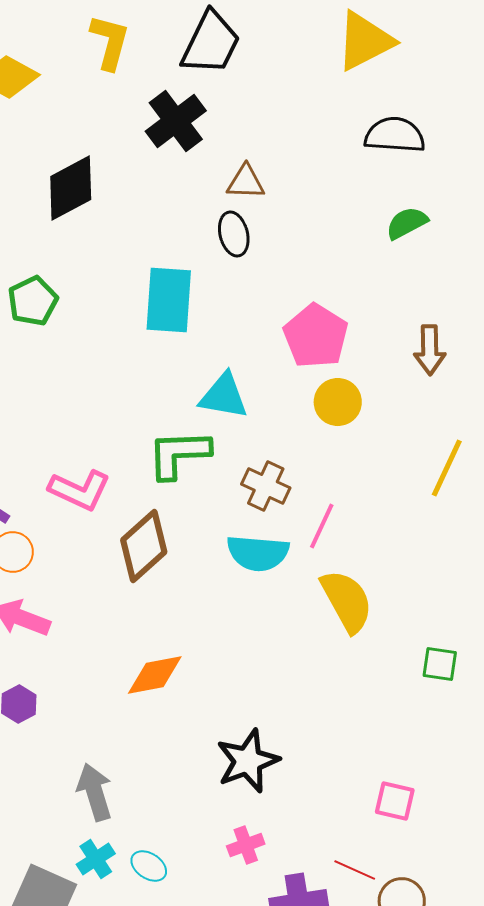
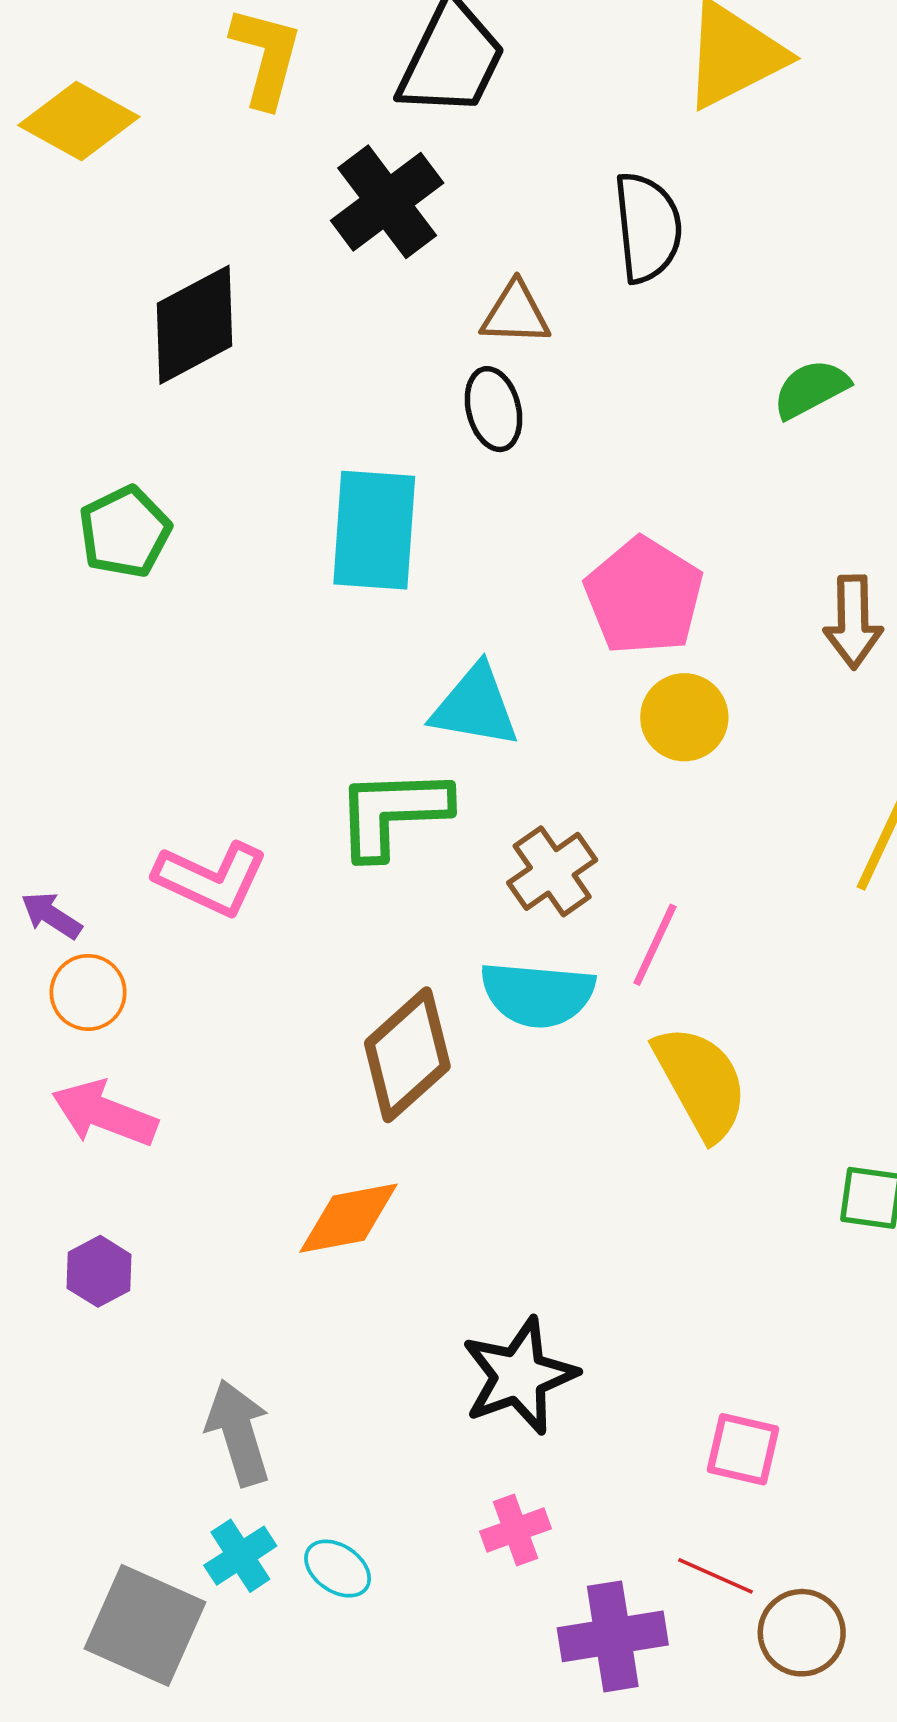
black semicircle: (395, 135) -> (648, 227), moved, turned 80
brown cross: (266, 486) -> (552, 871), turned 30
brown diamond: (144, 546) -> (407, 1055), moved
pink square: (395, 801) -> (743, 1449), moved

